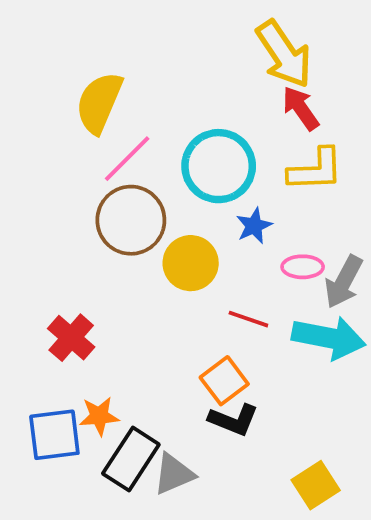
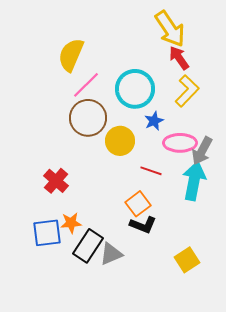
yellow L-shape: (316, 170) -> (187, 91), turned -44
pink ellipse: (303, 267) -> (180, 143), size x1.5
cyan arrow: (329, 338) -> (194, 181), turned -90

